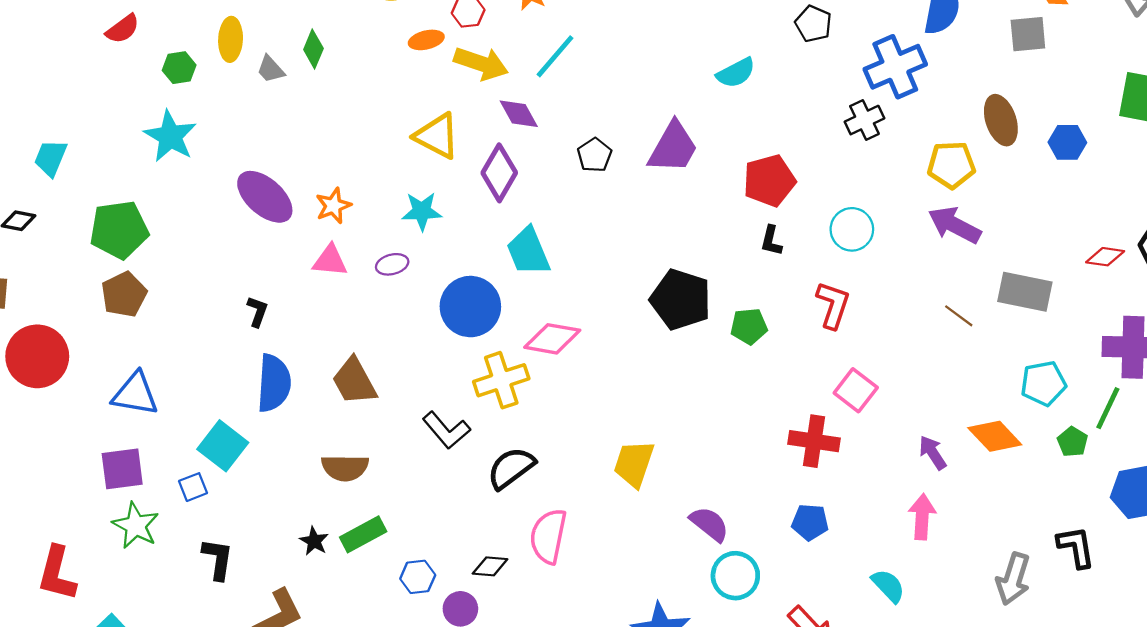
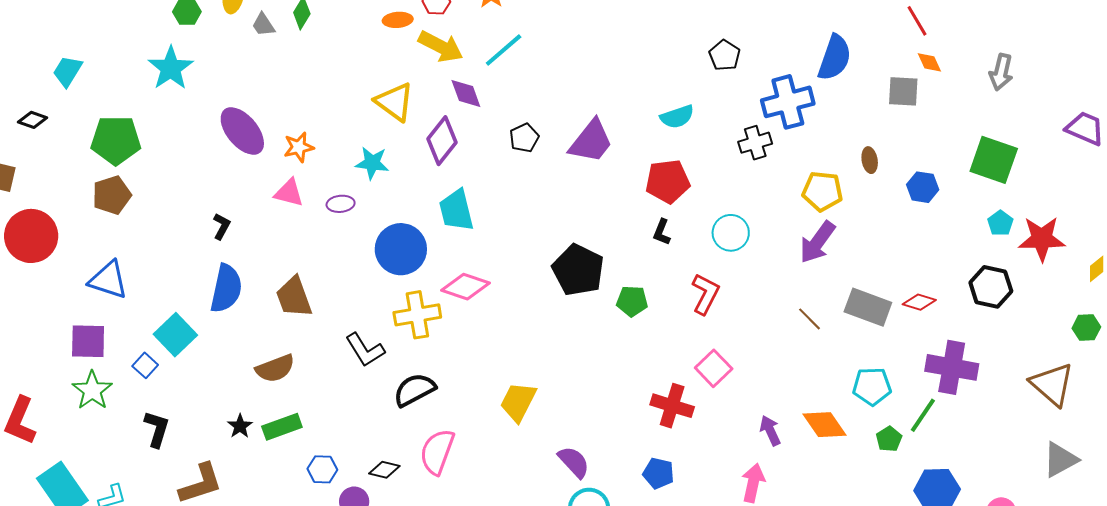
cyan semicircle: (736, 73) -> (677, 117), moved
brown ellipse: (1001, 120) -> (870, 160), size x0.6
purple arrow: (955, 225) -> (817, 242), turned -90
red diamond: (1105, 257) -> (919, 302), moved
brown semicircle: (345, 468) -> (275, 368), turned -30
blue square: (193, 487) -> (145, 365), turned -35

